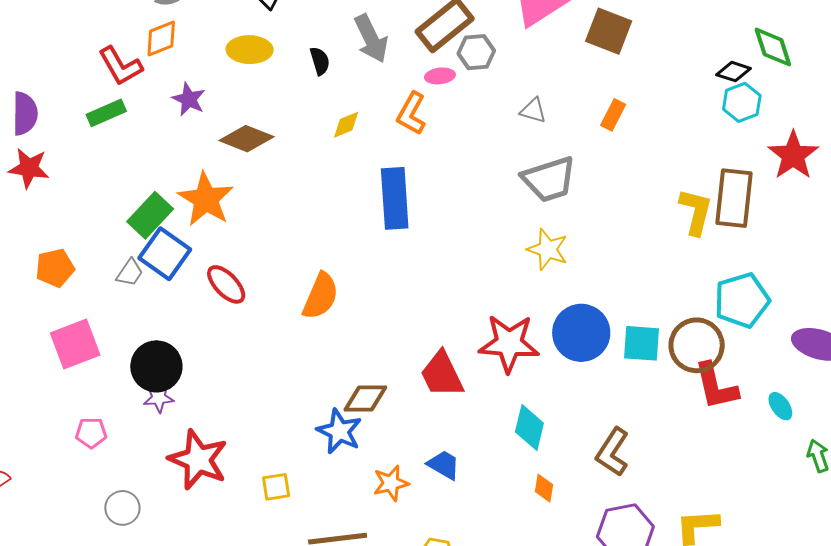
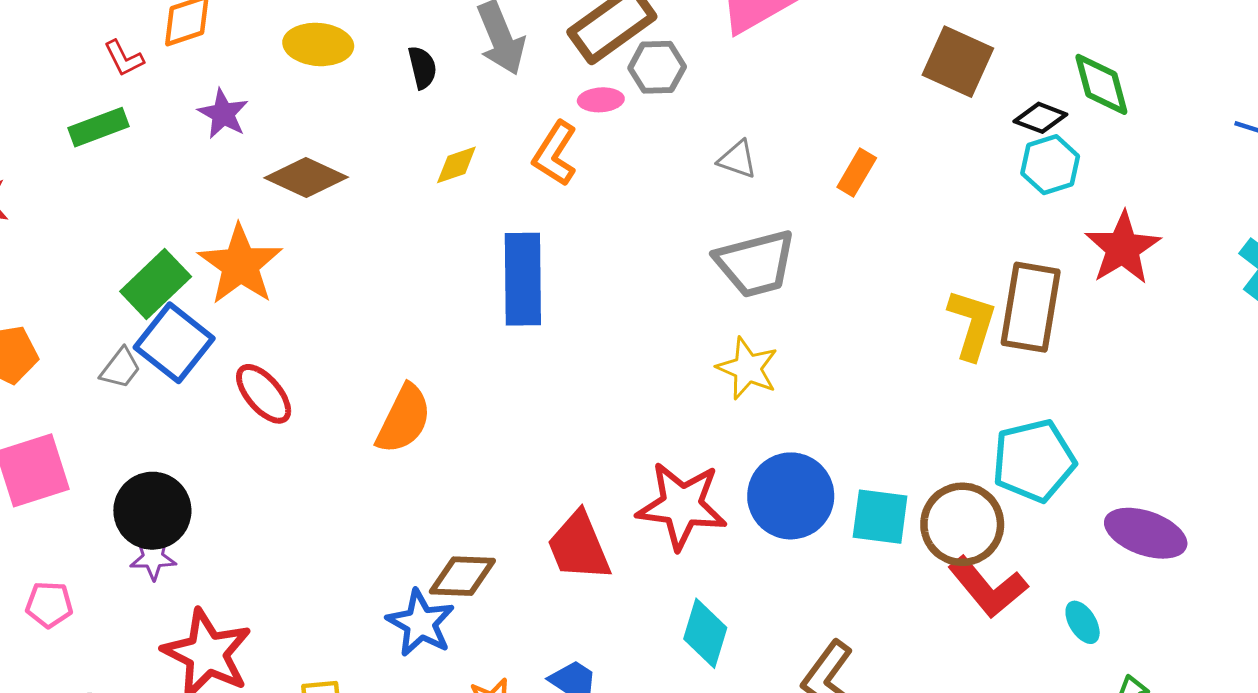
brown square: (609, 31) -> (958, 62), moved
red L-shape: (121, 66) -> (124, 58), size x0.6
red L-shape: (716, 386) -> (988, 587), turned -30

